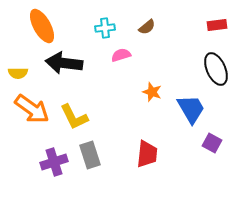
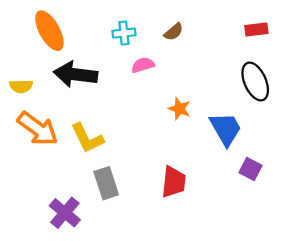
purple cross: (54, 162) -> (65, 213), moved, turned -32

